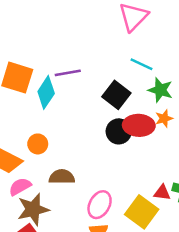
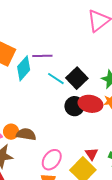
cyan line: (142, 64) -> (56, 79), moved
orange circle: (38, 144) -> (11, 132), moved
red triangle: (162, 193) -> (92, 154), moved, turned 40

